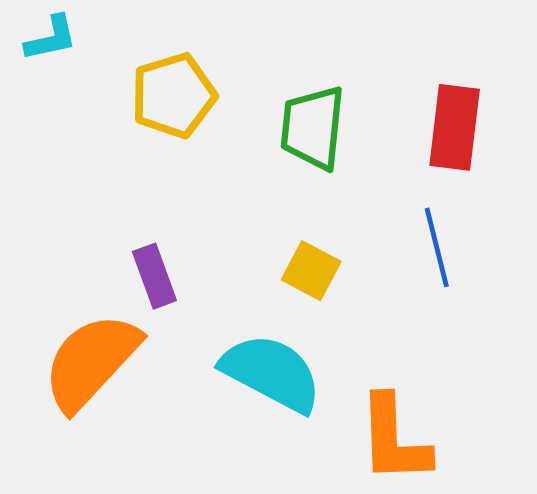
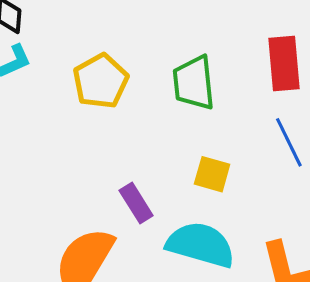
purple rectangle: (154, 276) -> (136, 203), moved

